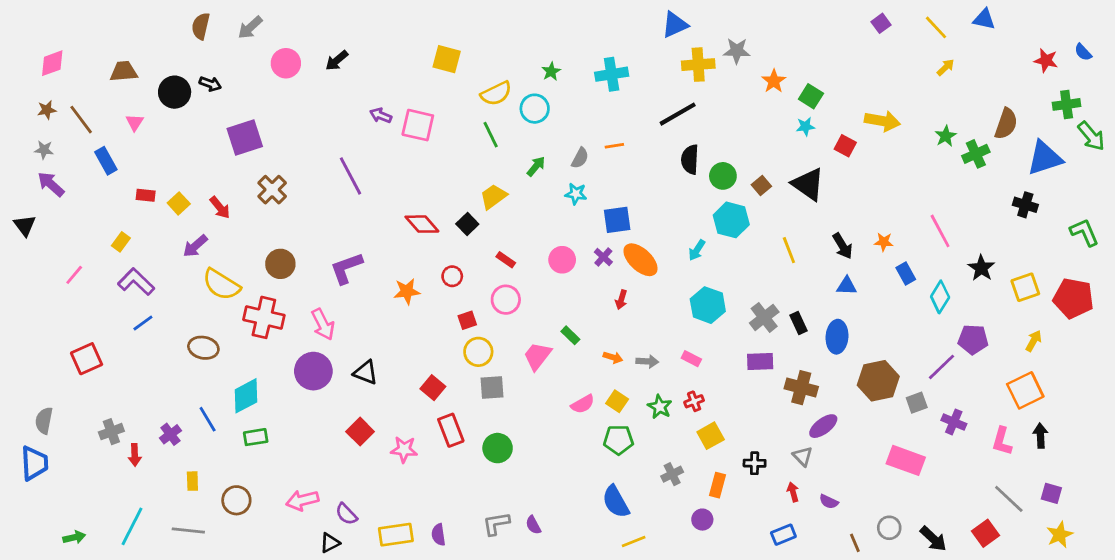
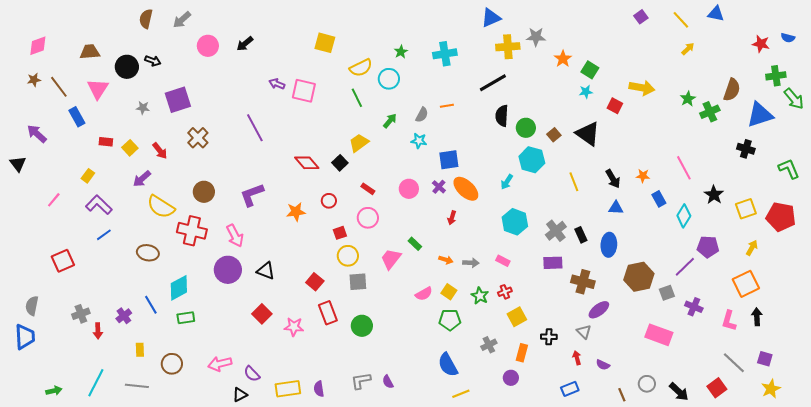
blue semicircle: (1083, 52) -> (788, 38), turned -32
pink triangle: (135, 122) -> (98, 89), size x1.6
gray star: (44, 150) -> (143, 108), moved

